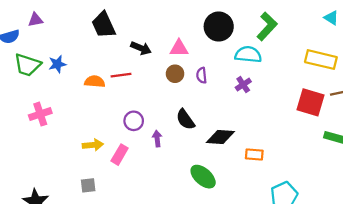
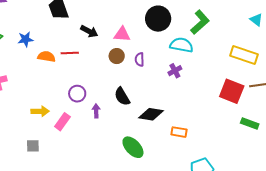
blue star: (57, 64) -> (26, 39), moved

